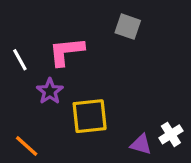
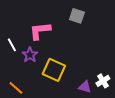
white line: (20, 60) -> (12, 45), moved
yellow square: (90, 116) -> (54, 70), turned 30

